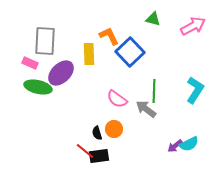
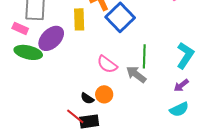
black semicircle: (97, 133) -> (87, 98), turned -40
purple arrow: (175, 146) -> (181, 85), moved

